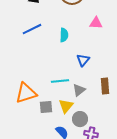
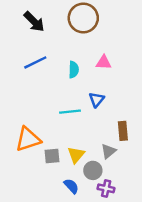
pink triangle: (96, 23) -> (104, 62), moved
cyan line: (60, 81) -> (70, 112), moved
gray triangle: (79, 90) -> (108, 151), moved

